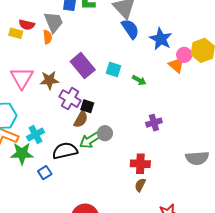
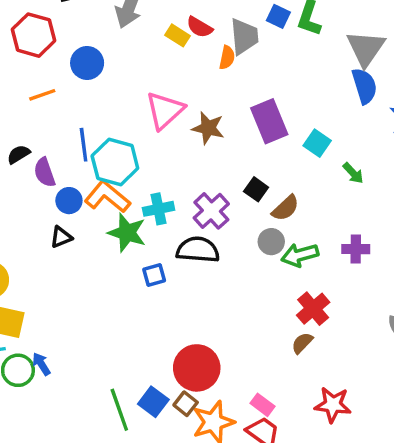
purple cross: (70, 99) -> (211, 211), moved
brown semicircle: (81, 119) -> (286, 208), moved
green arrow: (90, 140) -> (300, 255), moved
red cross: (140, 164) -> (313, 309), turned 30

